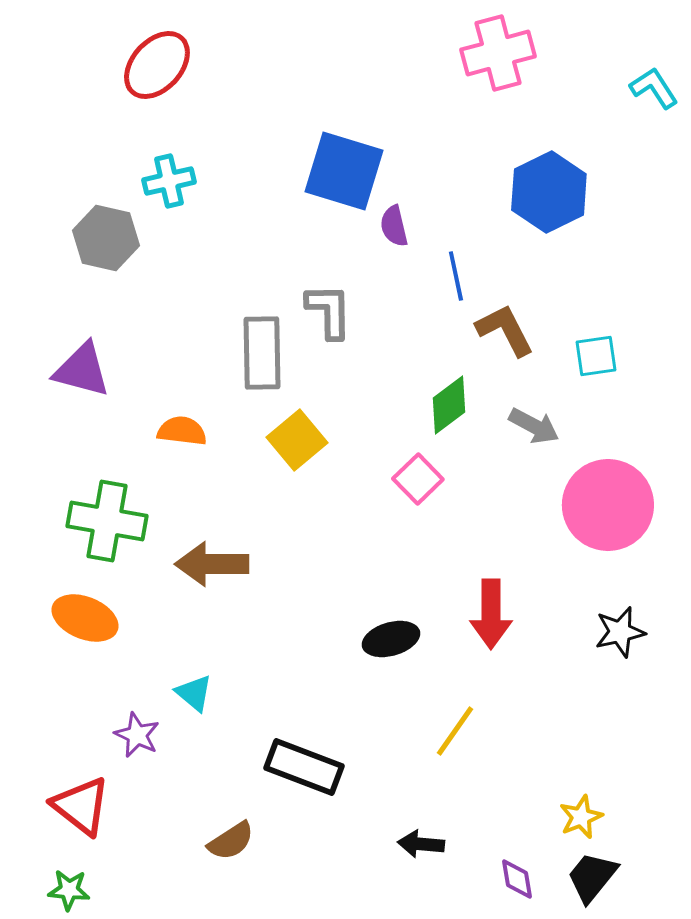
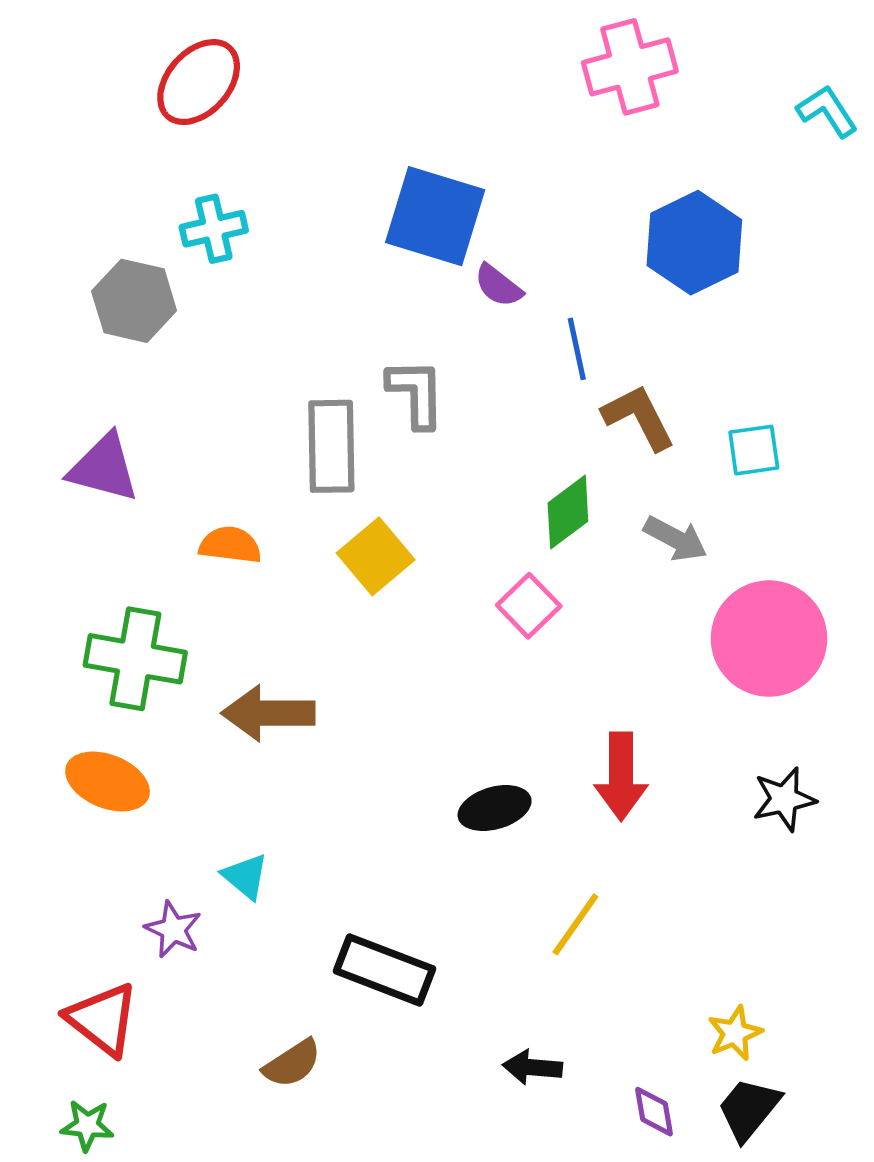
purple semicircle: (394, 226) -> (498, 286), turned -39

